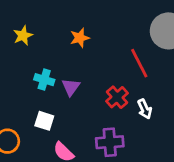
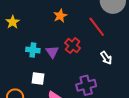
orange star: (80, 38) -> (60, 16), moved
red cross: (117, 97) -> (73, 46), moved

